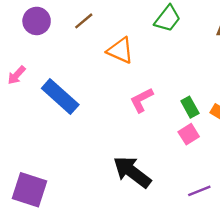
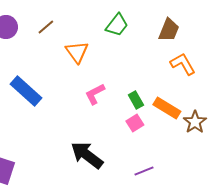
orange triangle: (120, 50) -> (77, 52), turned 30

